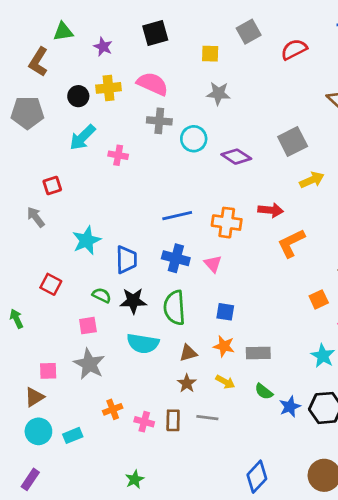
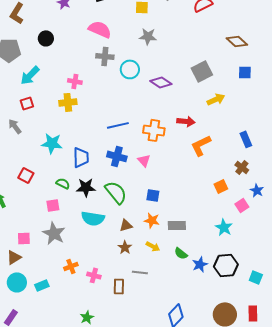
yellow cross: (109, 88) -> (68, 102), moved
cyan arrow: (82, 137) -> (30, 75), moved
cyan star: (87, 240) -> (52, 143), turned 30
green semicircle: (174, 308) -> (116, 192), turned 145
brown rectangle: (173, 420) -> (119, 286), moved

